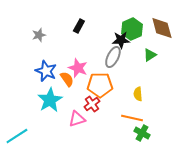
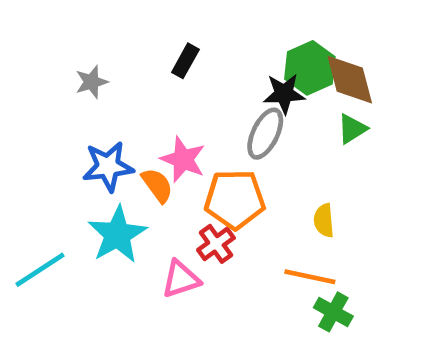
brown diamond: (162, 28) -> (350, 80), moved
blue star: (46, 71) -> (108, 166), turned -30
cyan line: (17, 136) -> (40, 270), moved

